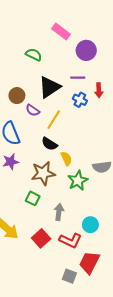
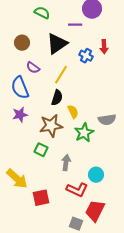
purple line: (78, 78) -> (75, 25), moved
brown circle: (17, 96) -> (22, 43), moved
purple semicircle: (33, 110) -> (33, 68), moved
black semicircle: (49, 144) -> (57, 98), turned -105
red square: (41, 238) -> (41, 198), moved, turned 30

